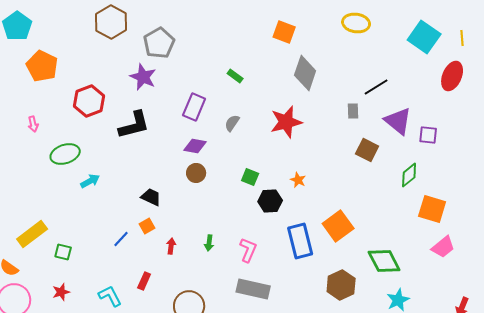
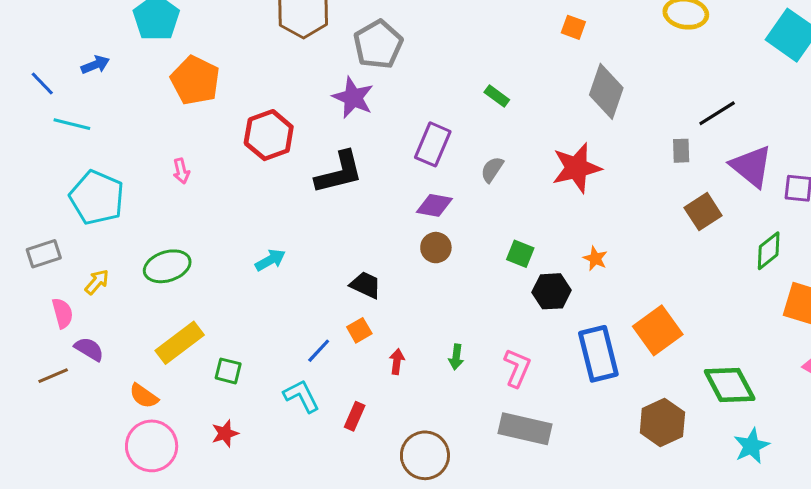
orange square: (284, 32) -> (573, 27), size x0.7
brown square: (367, 150) -> (703, 212), turned 30
green ellipse: (65, 154) -> (167, 266), moved
cyan L-shape: (110, 296) -> (302, 396), moved

